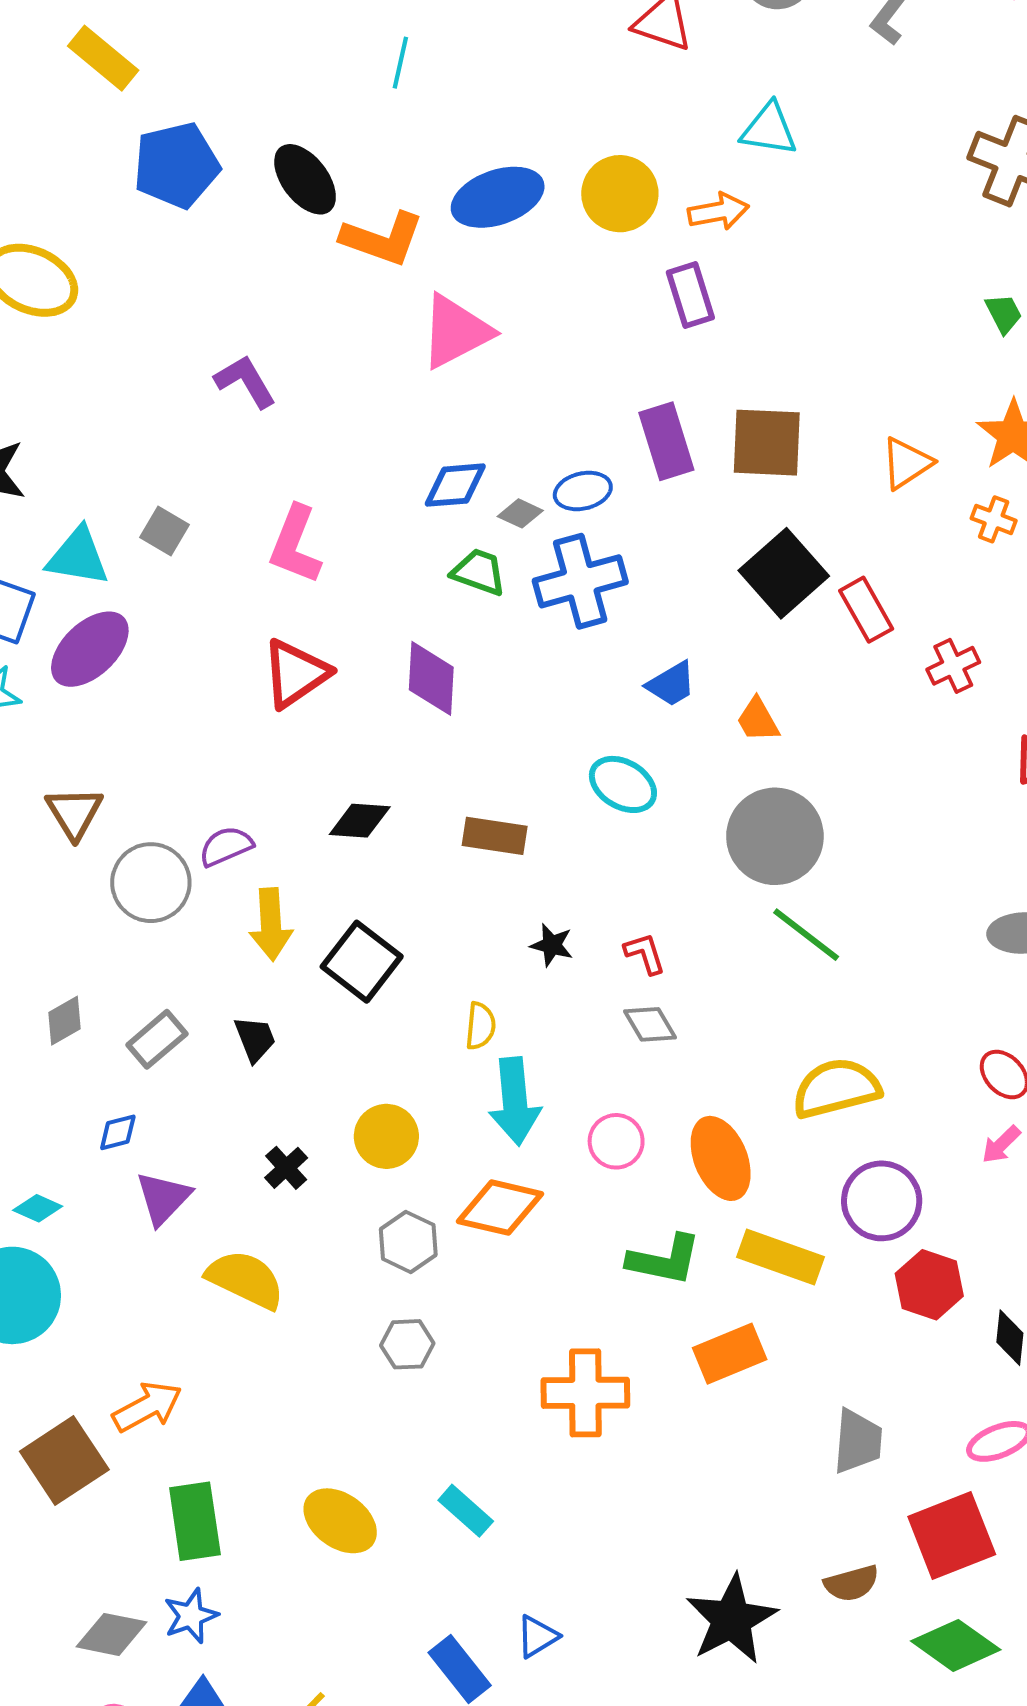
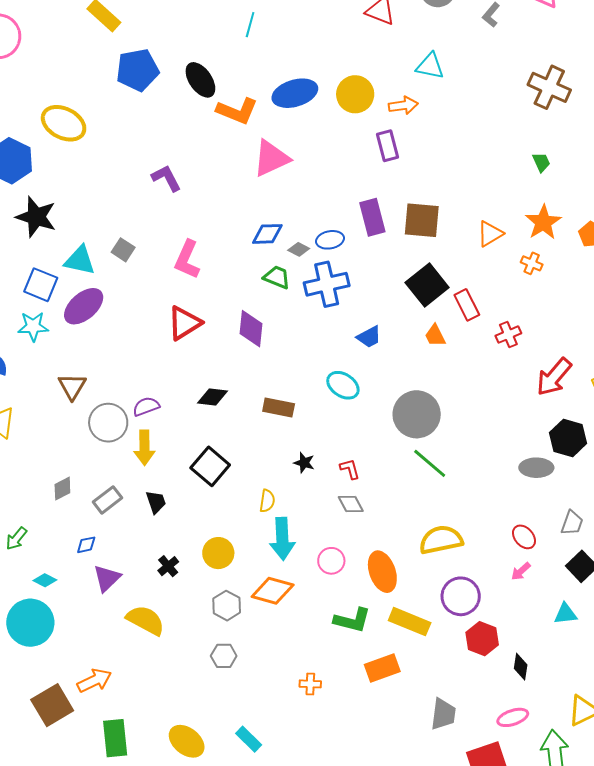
orange trapezoid: (758, 720) -> (435, 336), moved
yellow arrow: (271, 924) -> (144, 448), moved
orange cross: (585, 1393) -> (310, 684), size x0.5

